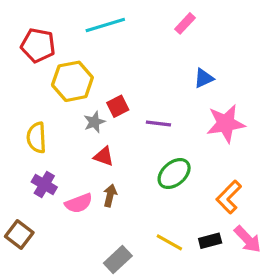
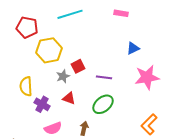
pink rectangle: (185, 23) -> (121, 13), turned 56
green ellipse: (174, 174) -> (103, 104), moved
purple cross: (44, 184) -> (42, 104), moved
brown arrow: (110, 195) -> (84, 128), moved

